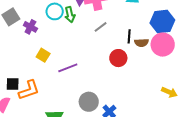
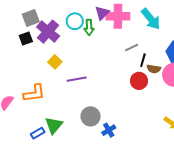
purple cross: (30, 27) -> (48, 32), size x1.6
gray line: (101, 27) -> (132, 47), moved
red circle: (118, 58) -> (139, 81), moved
black square: (13, 84) -> (26, 39), moved, turned -32

